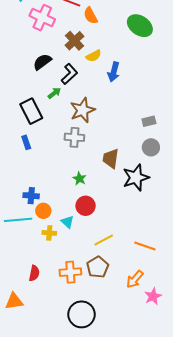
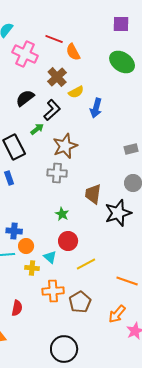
gray rectangle: (149, 121) -> (131, 149), moved
yellow line: (104, 240) -> (86, 264), moved
orange cross: (70, 272) -> (53, 291), moved

